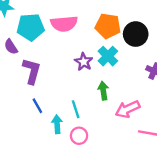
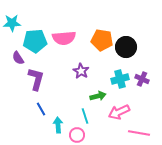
cyan cross: (108, 56) -> (120, 79), moved, turned 30
green arrow: (103, 91) -> (98, 96), turned 84
cyan line: (76, 109) -> (85, 116), moved

